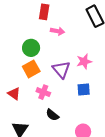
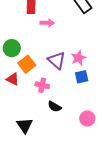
green circle: (31, 48) -> (12, 48), moved
pink star: (84, 61) -> (79, 58), moved
red triangle: (14, 94) -> (13, 79), moved

